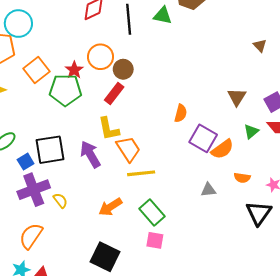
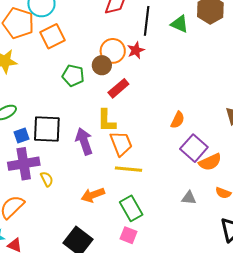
brown circle: (123, 69) -> (102, 65), moved
orange square: (37, 70) -> (53, 36), moved
red star: (74, 70) -> (136, 50), moved
green pentagon: (66, 90) -> (73, 76), size x0.7

